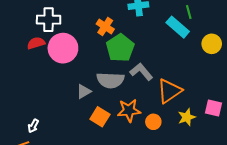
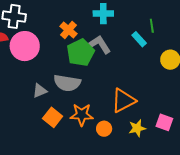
cyan rectangle: (178, 27) -> (139, 39), size x0.7
gray L-shape: (141, 72) -> (100, 44), moved

